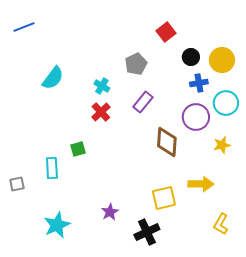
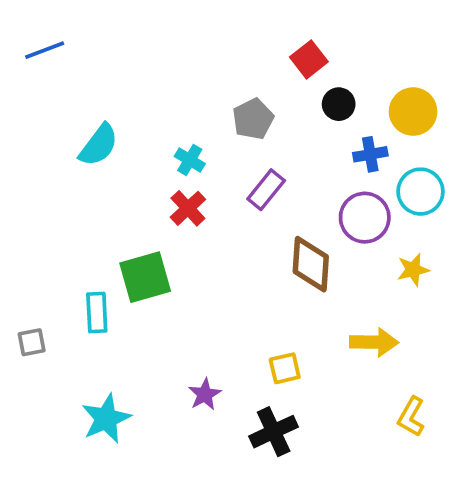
black circle: (191, 57) -> (339, 104), moved
green square: (78, 149) -> (145, 277), size x1.8
yellow square: (164, 198) -> (285, 368), moved, size x0.7

